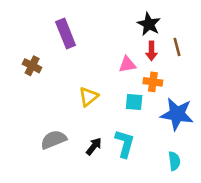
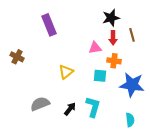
black star: (149, 24) -> (111, 18), turned 30
brown cross: (32, 66) -> (17, 57), moved

